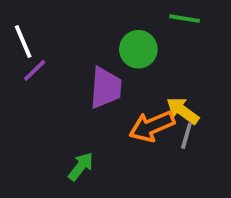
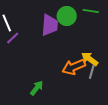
green circle: (138, 49) -> (67, 16), moved
purple trapezoid: (106, 88) -> (50, 25), moved

